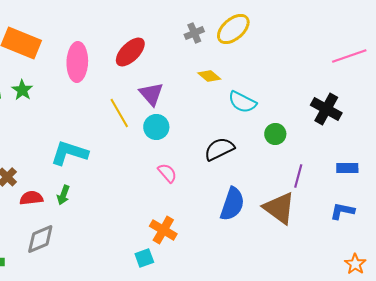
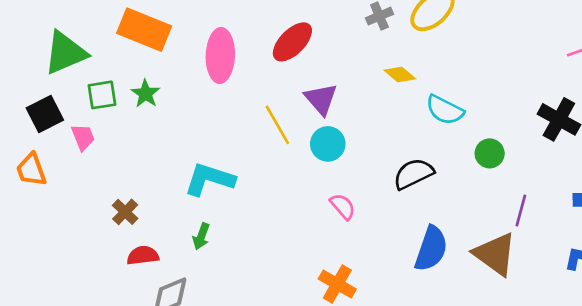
red semicircle: (31, 198) -> (143, 255), moved

